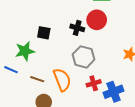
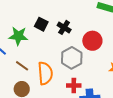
red circle: (97, 20) -> (92, 41), moved
black cross: (77, 28) -> (64, 27), moved

